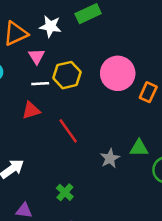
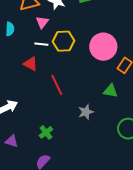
red triangle: (31, 110) -> (31, 64), turned 35
green triangle: (139, 148) -> (111, 91), moved

